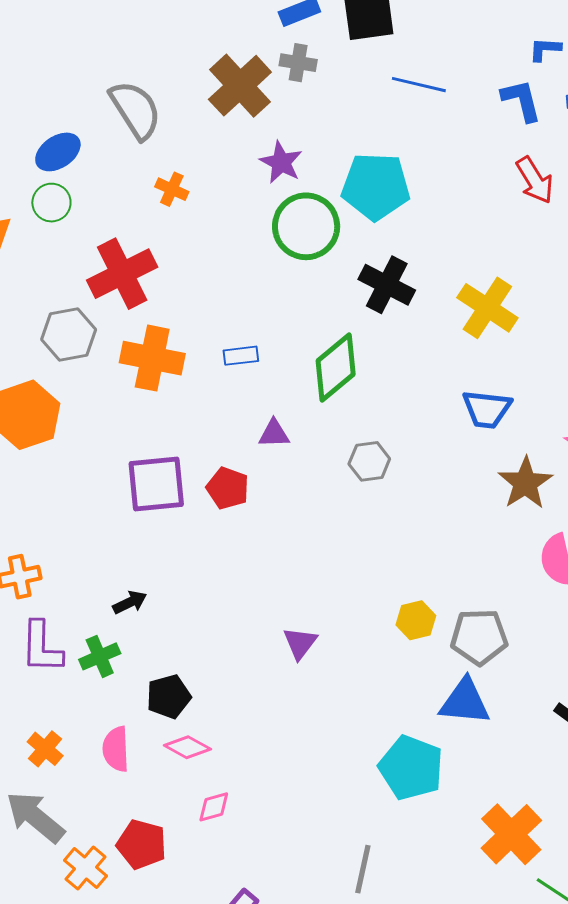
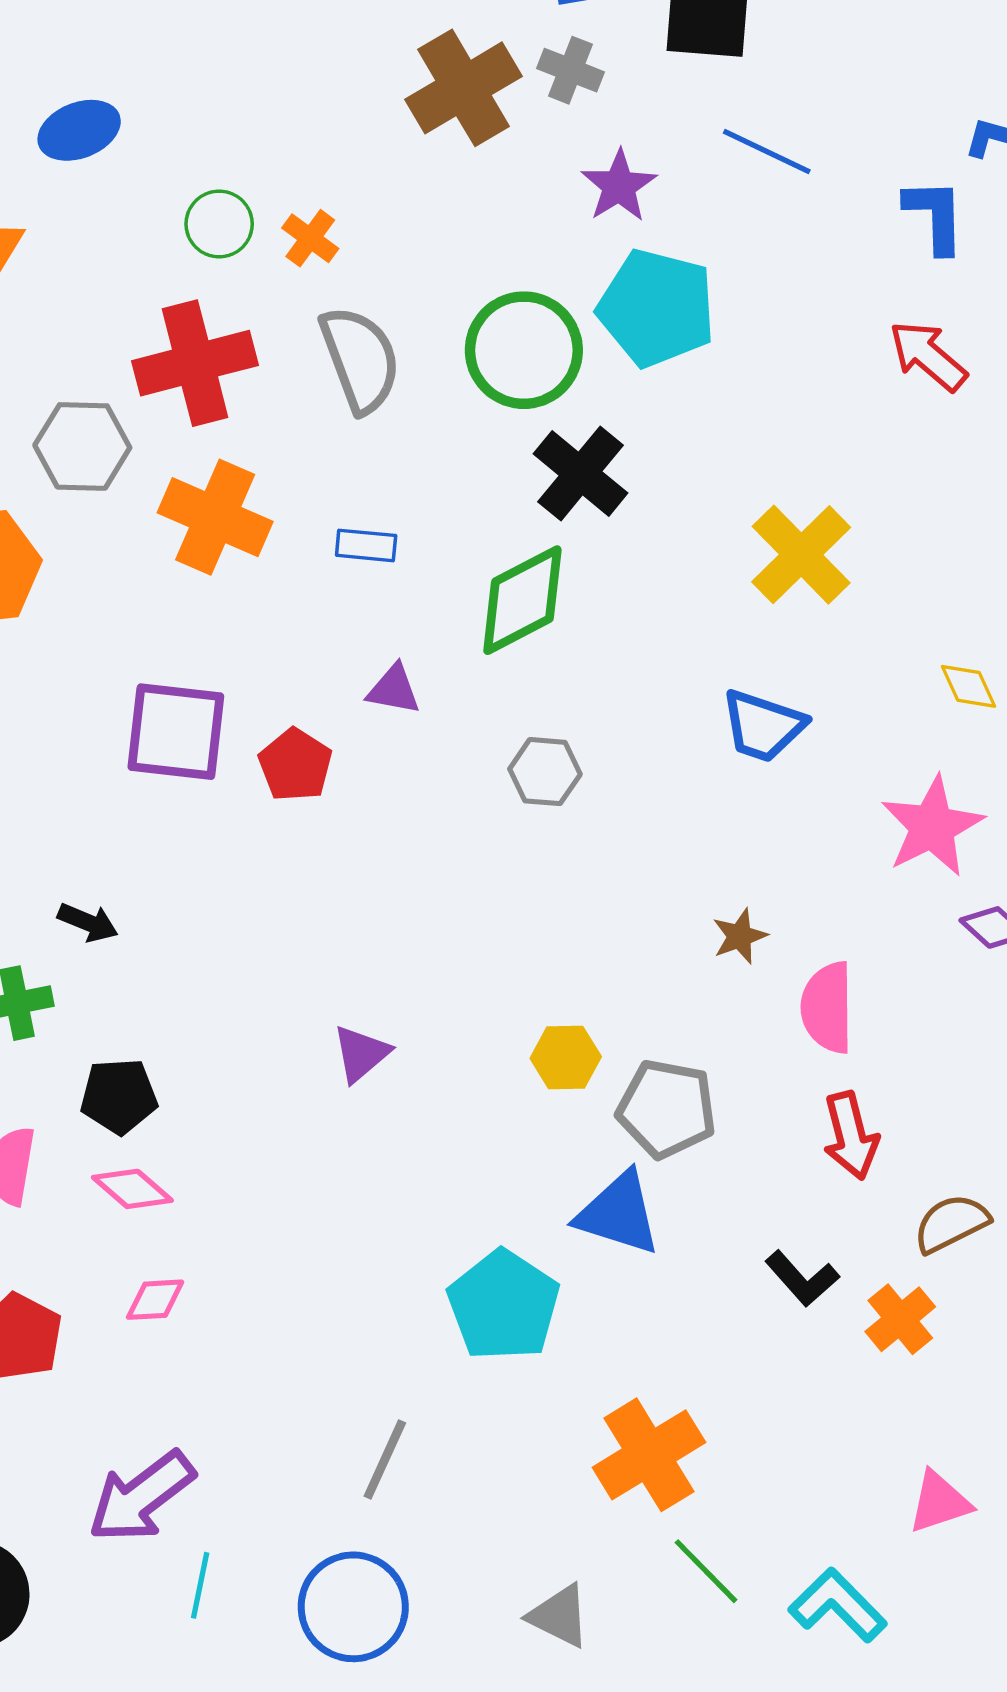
gray semicircle: (135, 110) -> (360, 359), moved
blue ellipse: (58, 152) -> (79, 130), moved
purple star: (281, 162) -> (619, 186), moved
red arrow: (535, 180) -> (928, 356), turned 150
green circle: (51, 203) -> (219, 224), moved
black cross: (387, 285) -> (581, 473), moved
brown star: (525, 483) -> (740, 936), moved, size x0.6
black arrow: (130, 602) -> (88, 922), turned 36

